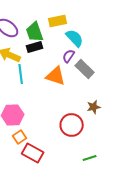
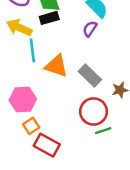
gray rectangle: (85, 69) -> (90, 76), moved
orange triangle: (56, 76) -> (56, 66), moved
green line: (90, 158) -> (103, 131), moved

